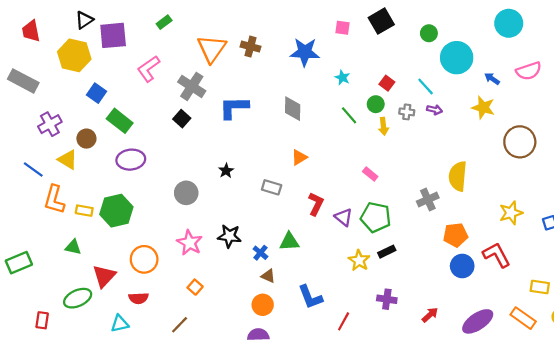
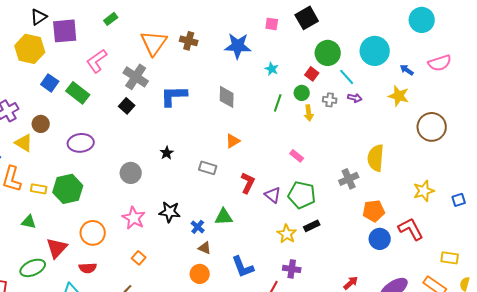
green circle: (429, 33) -> (328, 53), moved, size x1.6
green line: (349, 115) -> (278, 103), turned 60
green rectangle: (120, 121) -> (78, 93), moved
purple cross: (387, 299) -> (292, 269), moved

